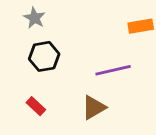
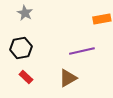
black hexagon: (44, 56) -> (21, 48), moved

